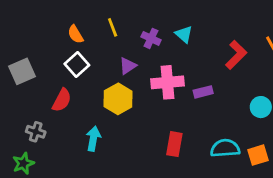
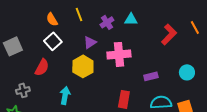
cyan triangle: (184, 34) -> (131, 19), turned -40
purple cross: (151, 38) -> (107, 22), turned 32
purple rectangle: (203, 92) -> (151, 76), moved
gray cross: (36, 132) -> (23, 90), turned -32

